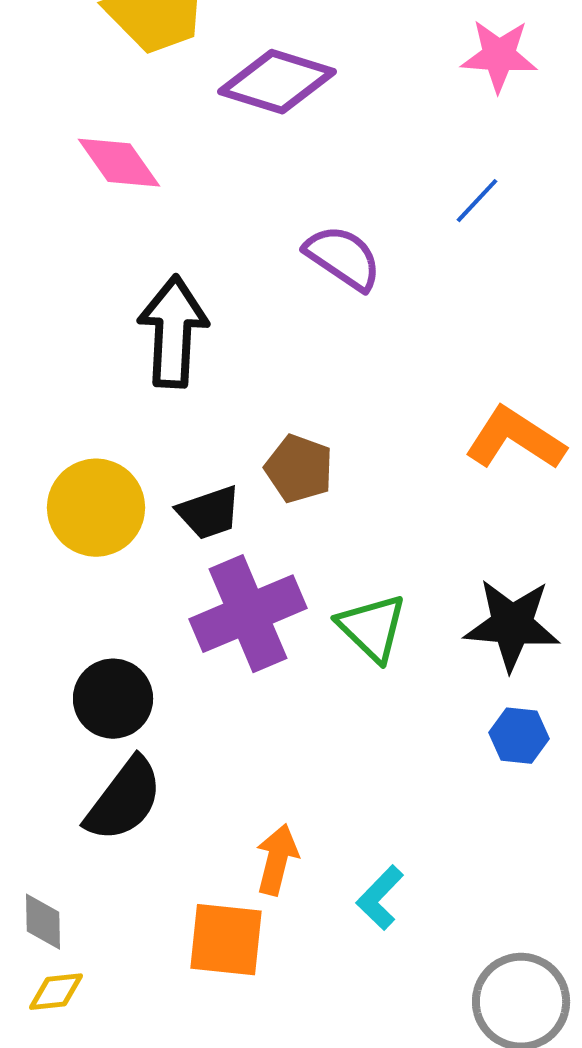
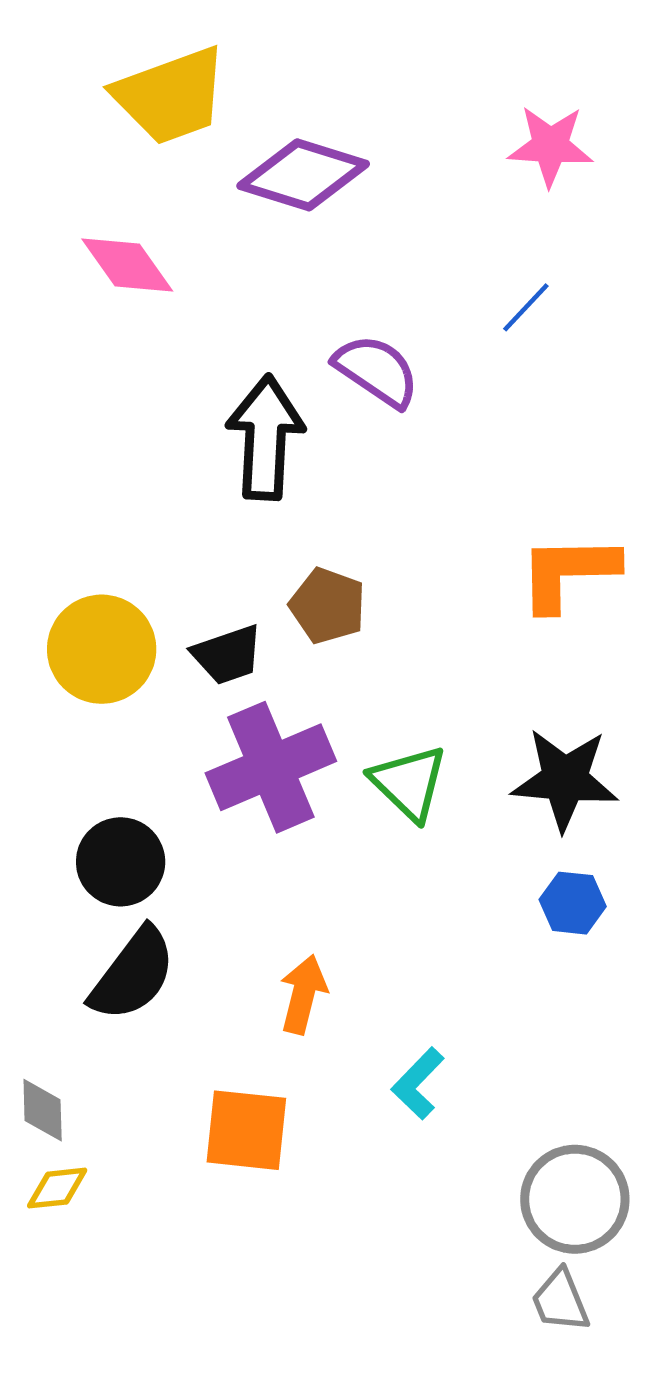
black arrow: (173, 332) -> (265, 438), moved
orange L-shape: (515, 439) -> (568, 572), turned -34
orange arrow: (277, 860) -> (303, 994), moved

